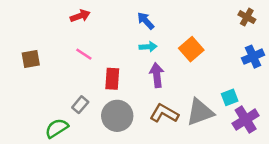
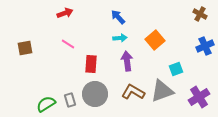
cyan square: (230, 97) -> (176, 69), moved
gray rectangle: (80, 105) -> (70, 100), moved, turned -56

